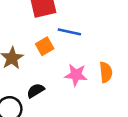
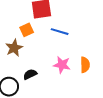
orange square: (45, 46) -> (27, 30), moved

